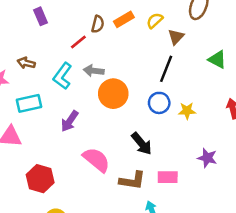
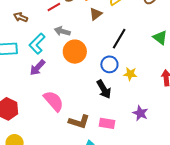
brown triangle: (176, 37) -> (96, 14), moved
brown arrow: (26, 63) -> (21, 17), moved
cyan L-shape: (62, 76) -> (37, 44), moved
black arrow: (142, 144) -> (104, 89), moved

